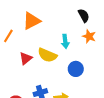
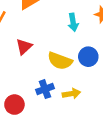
yellow semicircle: (47, 55) -> (60, 61), moved

